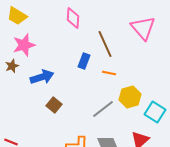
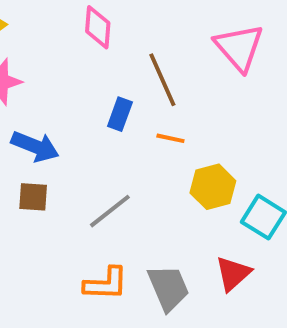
blue arrow: (42, 77) -> (35, 146), turned 40
brown square: (54, 105) -> (33, 197), moved, turned -35
gray line: (103, 109) -> (110, 211), moved

